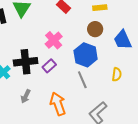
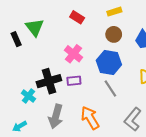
purple rectangle: (49, 66) -> (74, 81), turned 48
gray arrow: (26, 96) -> (56, 116), size x1.6

